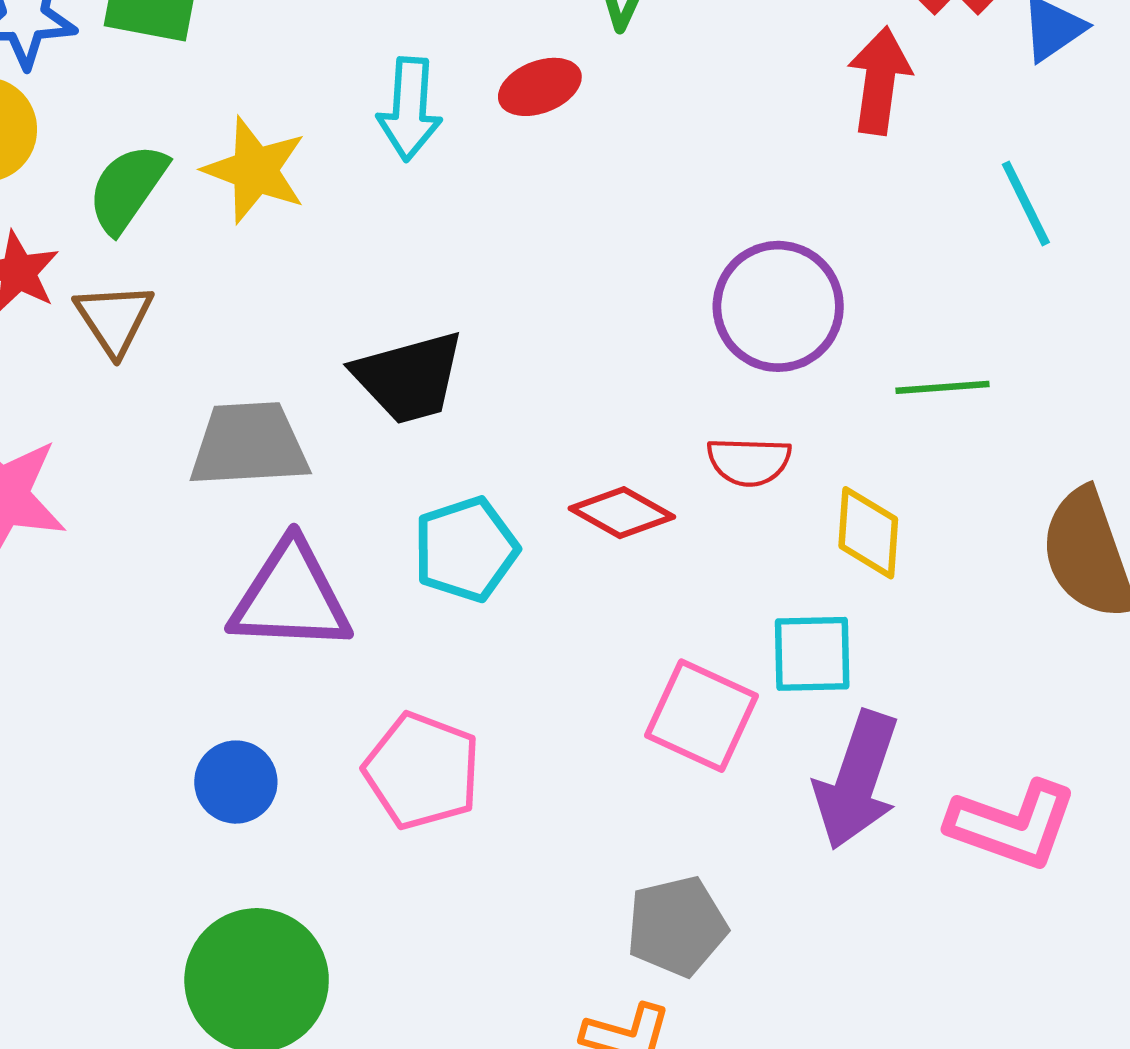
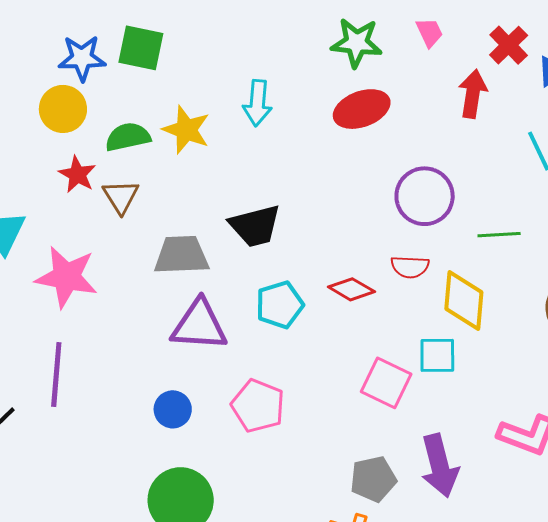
red ellipse: (540, 87) -> (362, 109), moved, size x1.5
green semicircle: (127, 188) -> (128, 137), turned 42
yellow diamond: (868, 533) -> (464, 300), size x1.4
purple arrow: (857, 780) -> (440, 466), moved, turned -34

